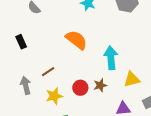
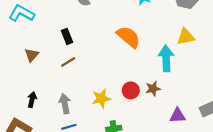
brown line: (48, 72) -> (68, 62), moved
yellow triangle: (132, 79) -> (186, 37), moved
gray arrow: (26, 85) -> (65, 104), moved

